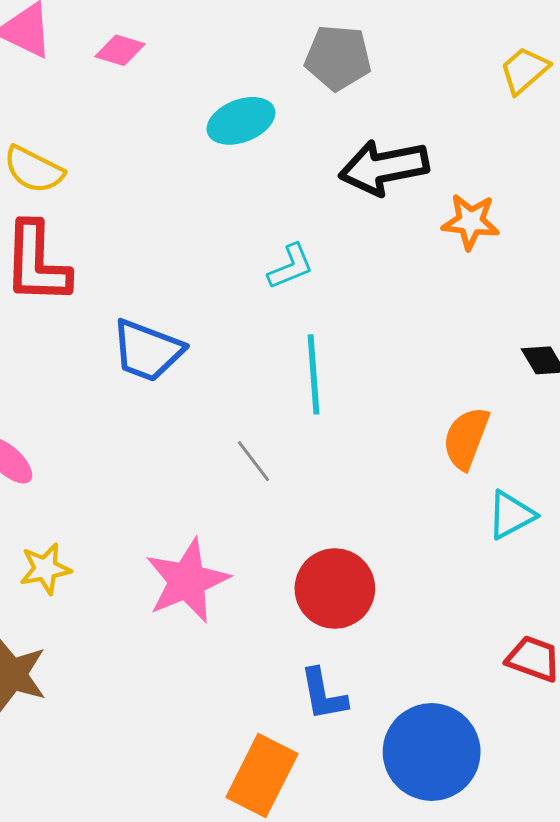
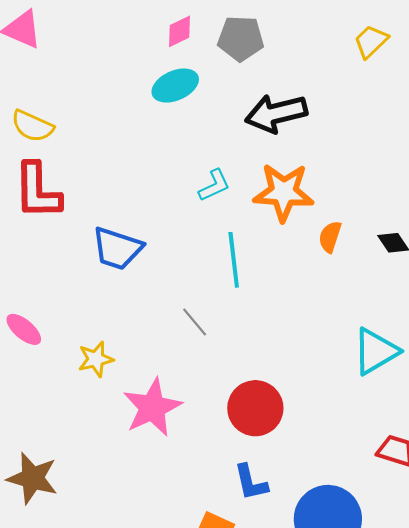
pink diamond: (120, 50) -> (179, 31), moved, turned -40
orange star: (471, 222) -> (284, 192), moved, size x1.5
orange semicircle: (466, 438) -> (330, 237), moved, size x0.7
cyan triangle: (511, 515) -> (376, 351), size x1.4
yellow star: (45, 569) -> (96, 359), moved

